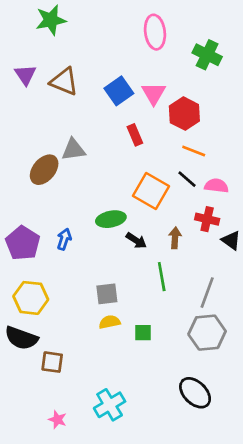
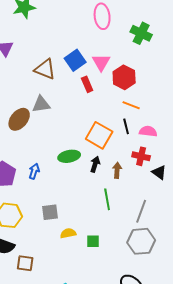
brown triangle: (64, 81) -> (45, 69), moved
red rectangle: (135, 135) -> (87, 84), moved
black line: (187, 179) -> (126, 126), turned 35
black arrow: (136, 240) -> (95, 164), moved, turned -105
gray square: (107, 294) -> (50, 212), moved

